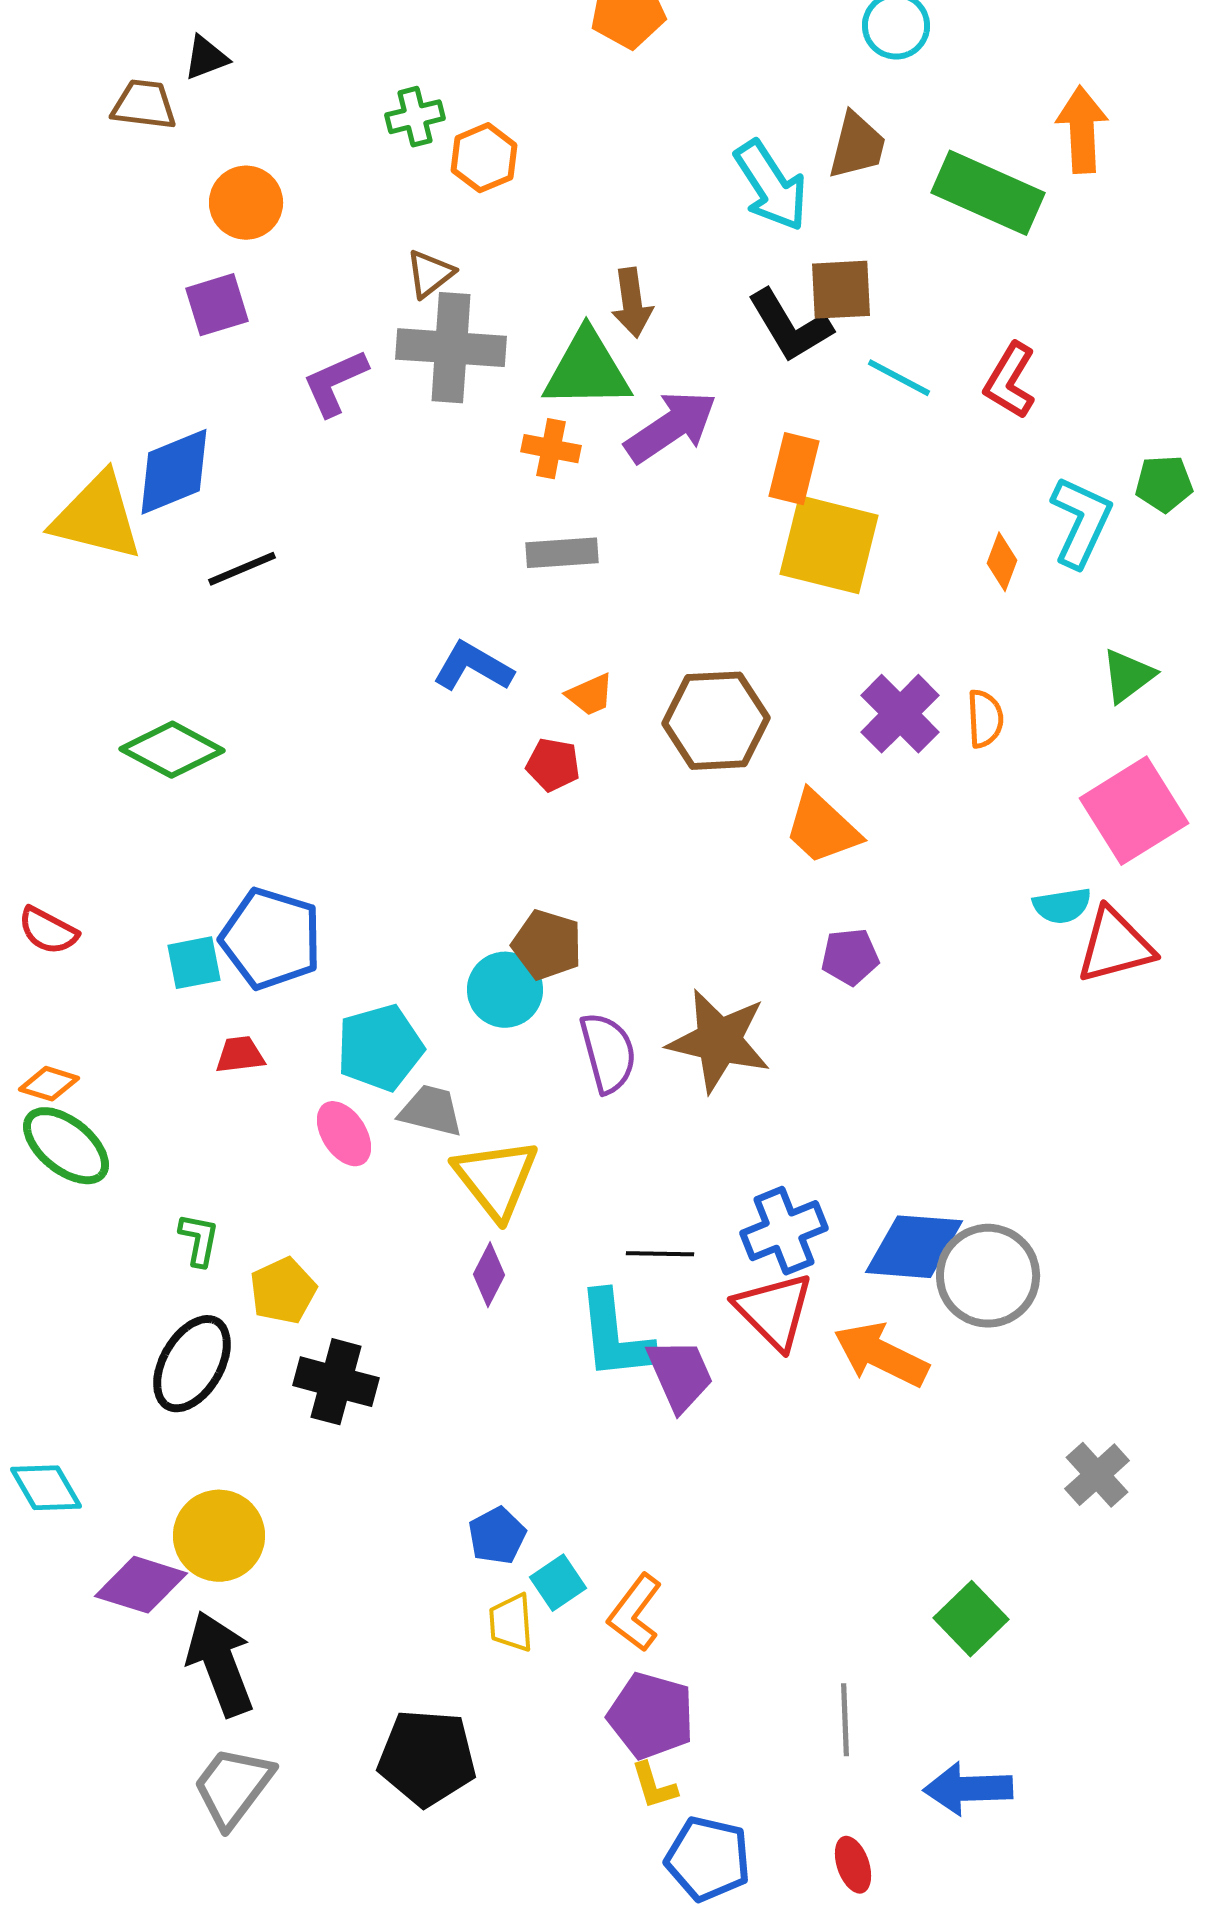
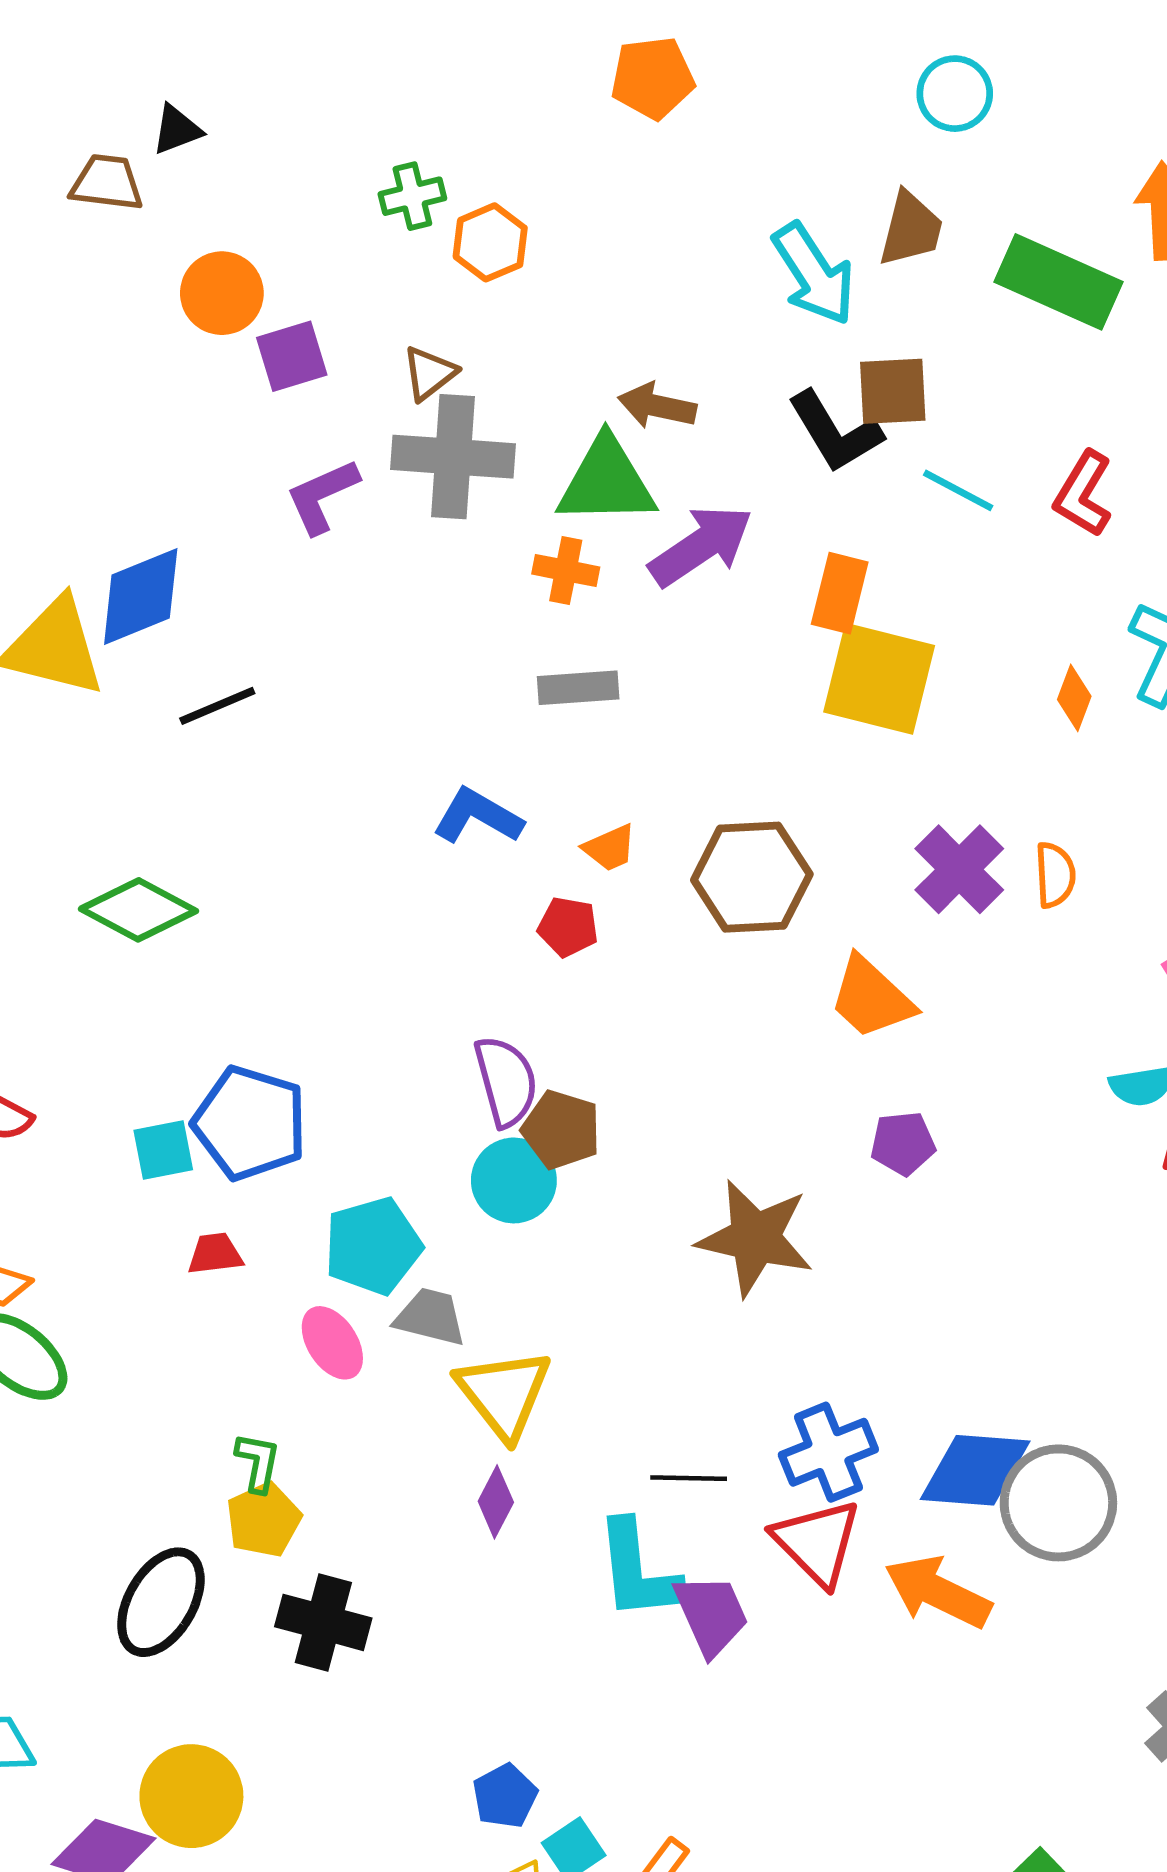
brown arrow: (632, 303) -> (657, 406), turned 110
purple square: (217, 305) -> (292, 356), moved
purple semicircle: (608, 1053) -> (506, 1081), moved
green L-shape: (199, 1240) -> (258, 1462), moved

